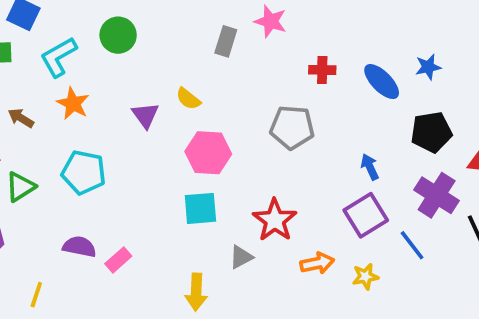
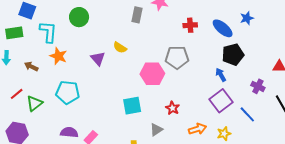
cyan L-shape: (58, 57) -> (48, 32), turned 130
black pentagon: (431, 132) -> (233, 55), moved
pink hexagon: (208, 153) -> (152, 74), moved
purple cross: (437, 195) -> (258, 86), size x0.6
red star: (275, 220) -> (172, 108), size x0.6

